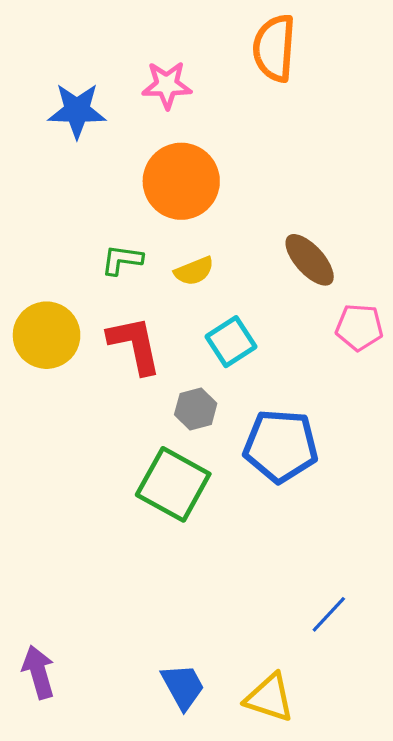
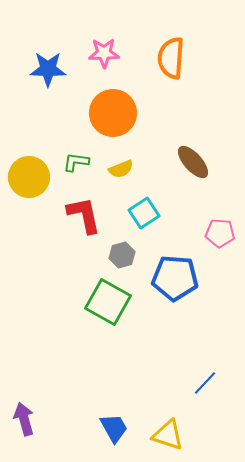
orange semicircle: (274, 48) -> (171, 58), moved
pink pentagon: (359, 327) -> (220, 233), moved
yellow circle: (47, 335) -> (29, 177), moved

